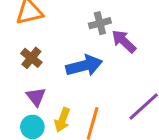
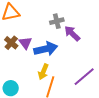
purple triangle: (36, 97) -> (25, 43), moved
yellow arrow: (62, 120) -> (43, 72), moved

